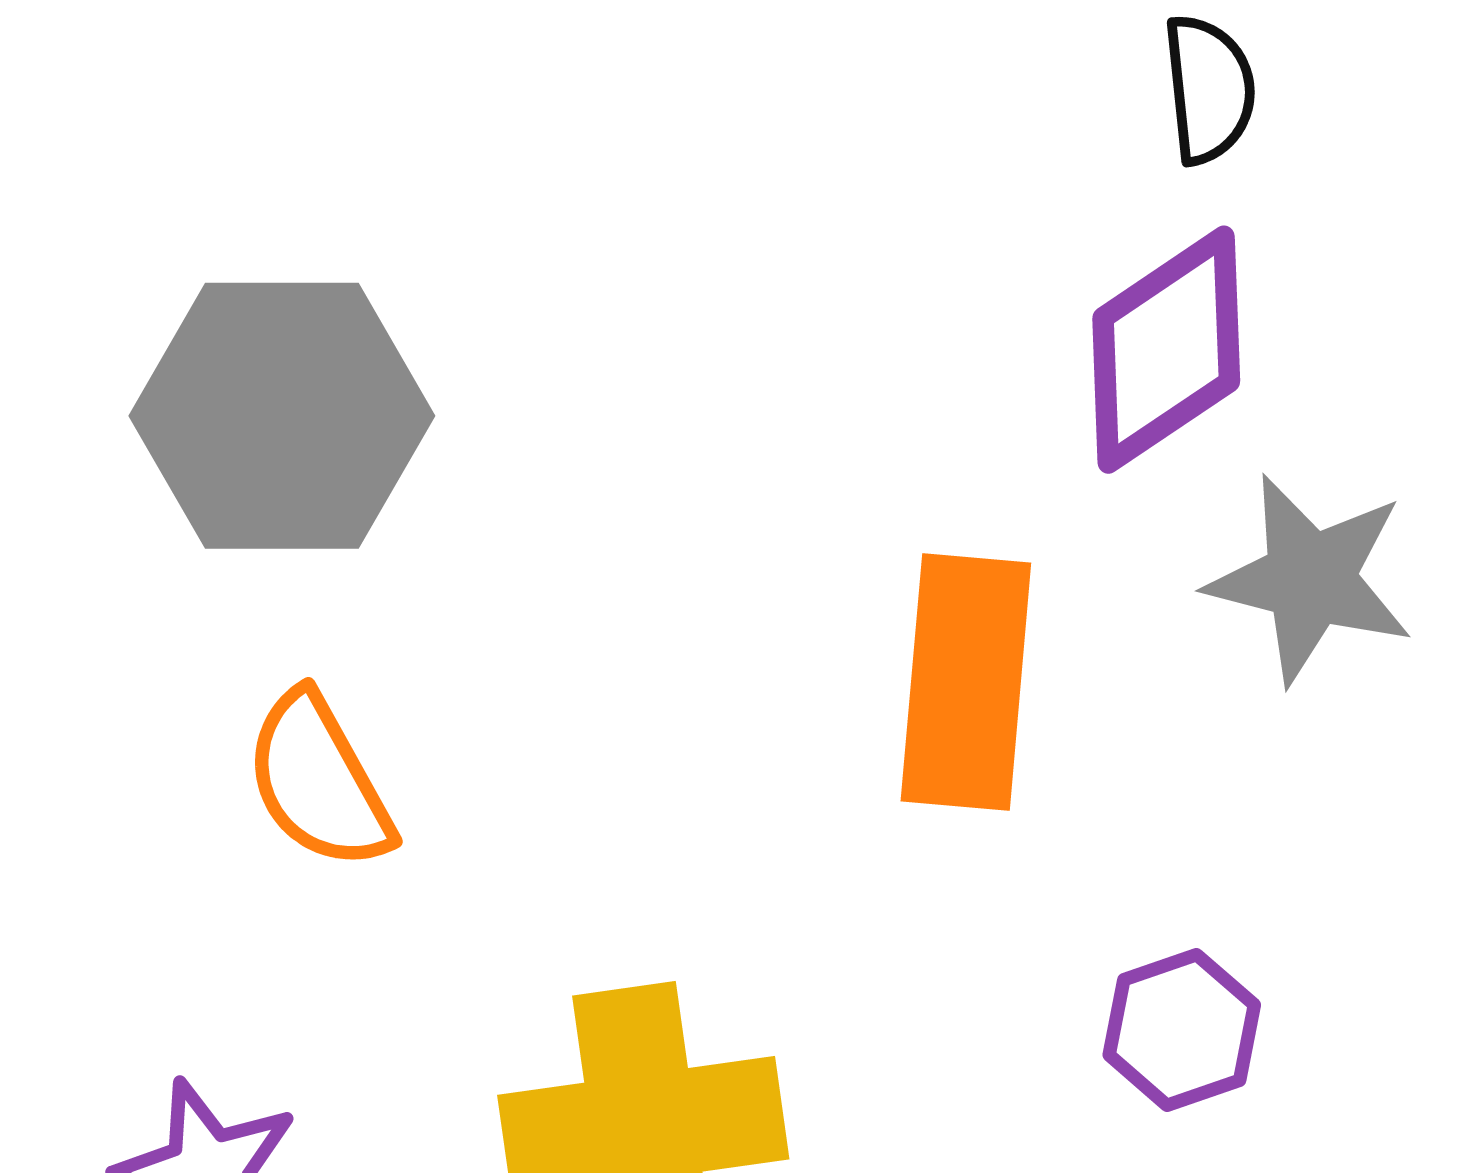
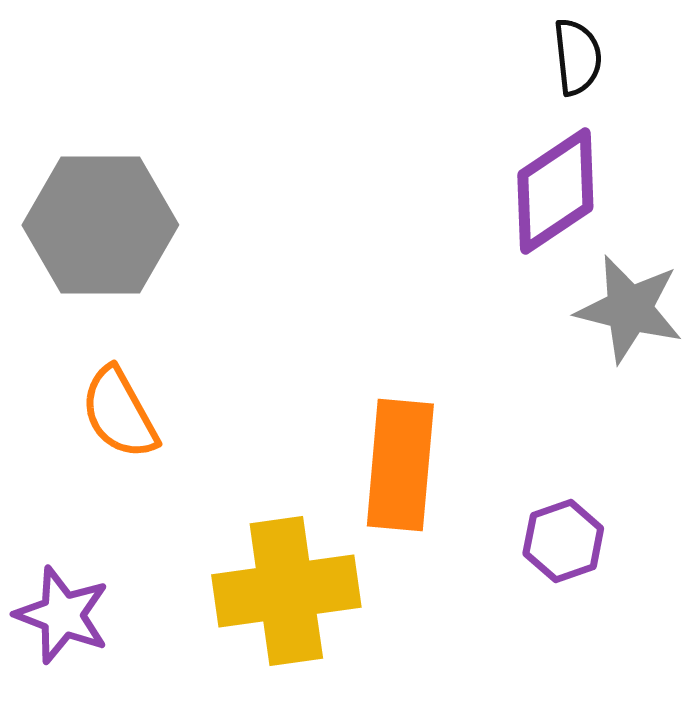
orange rectangle: (966, 682) -> (400, 465), moved

